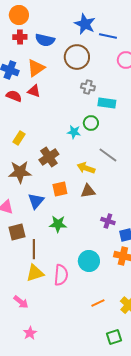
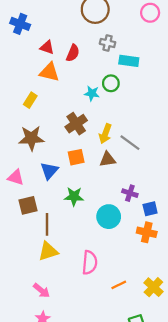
orange triangle: (36, 68) -> (49, 72), moved, turned 48
red semicircle: (14, 96) -> (73, 53), moved, turned 91
gray line: (108, 155) -> (130, 143), moved
brown cross: (49, 157) -> (76, 124), moved
yellow arrow: (86, 168) -> (105, 134), turned -90
cyan circle: (89, 261) -> (109, 217), moved
pink semicircle: (61, 275) -> (90, 263), moved
pink arrow: (21, 302) -> (41, 291), moved

